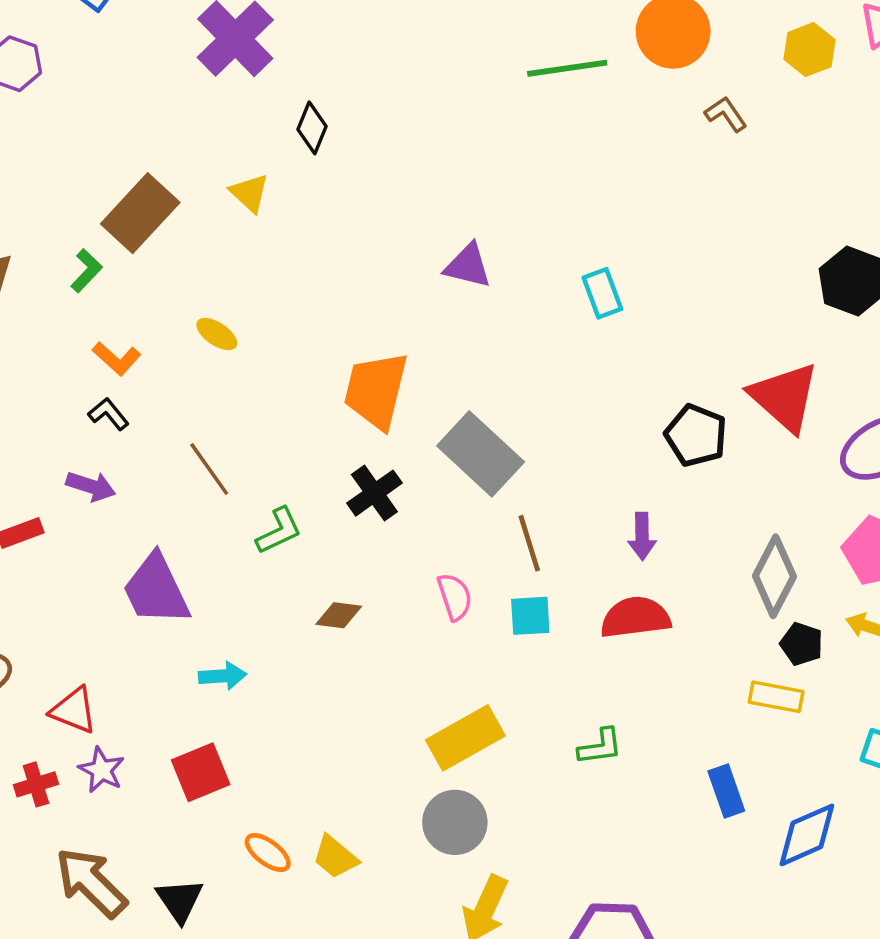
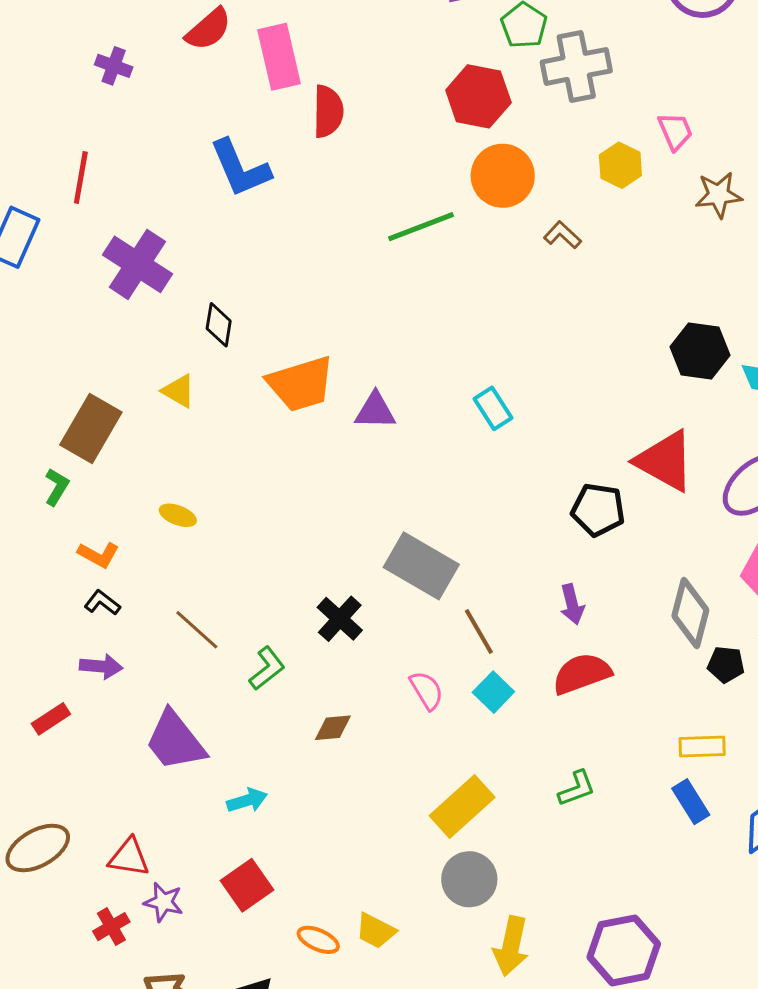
orange trapezoid: (376, 390) -> (301, 384), moved, turned -108
cyan square: (530, 616) -> (493, 692), turned -30
yellow rectangle: (776, 697) -> (702, 747), moved

